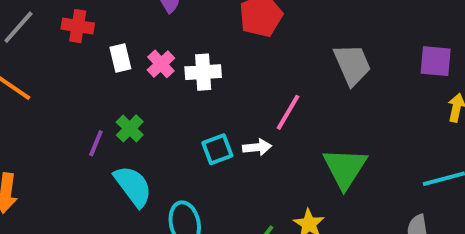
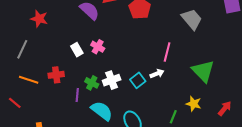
red cross: (78, 26) -> (56, 75), moved
white cross: (203, 72) -> (112, 80), moved

